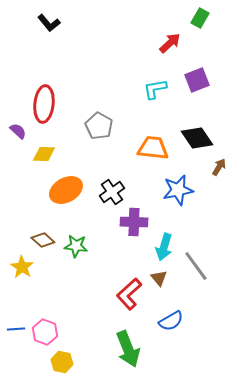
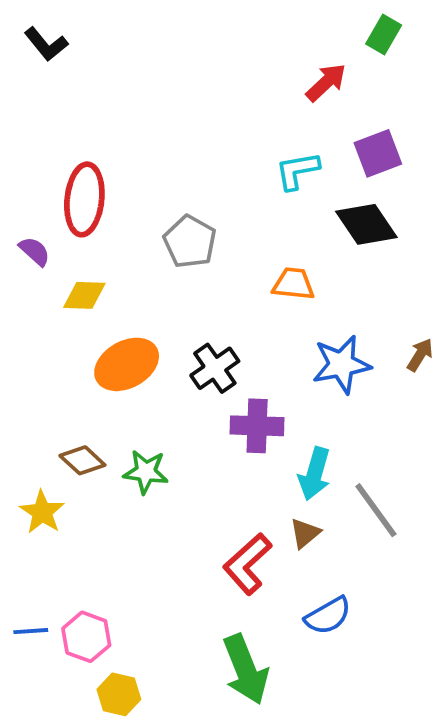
black L-shape: (49, 23) -> (46, 44), moved
black diamond: (197, 138) -> (366, 224), moved
orange trapezoid: (153, 148) -> (293, 284), size x0.7
brown arrow: (219, 167) -> (420, 355), moved
brown triangle: (159, 278) -> (305, 533), turned 30

